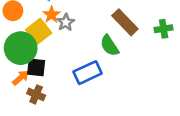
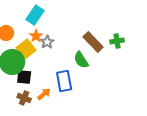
green cross: (164, 29) -> (117, 41), moved
blue rectangle: (88, 73) -> (64, 81), turned -75
orange arrow: (21, 78) -> (44, 94), moved

